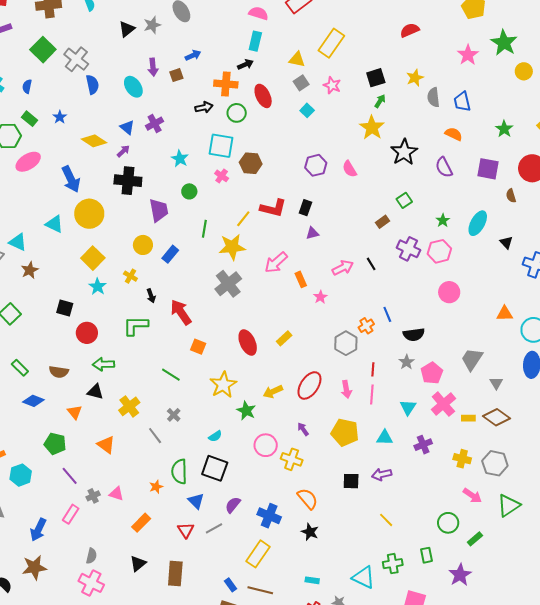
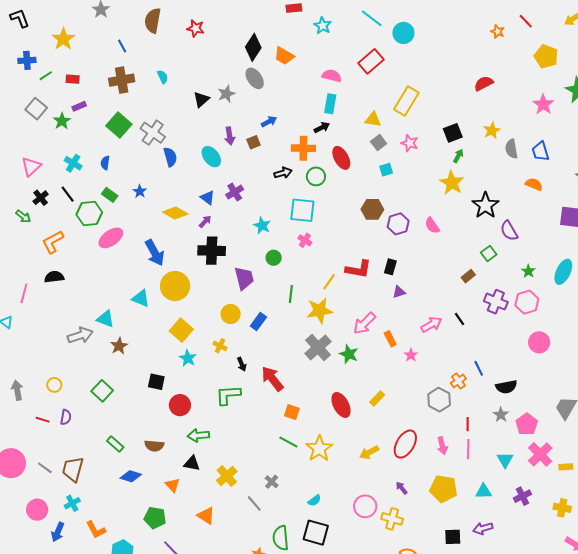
cyan square: (307, 110) -> (386, 170), turned 32
brown hexagon: (251, 163) -> (372, 209), moved
purple semicircle: (444, 167) -> (509, 231), moved
green line: (171, 375) -> (288, 442), moved
green star: (246, 411) -> (349, 354), moved

